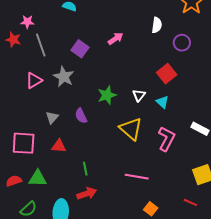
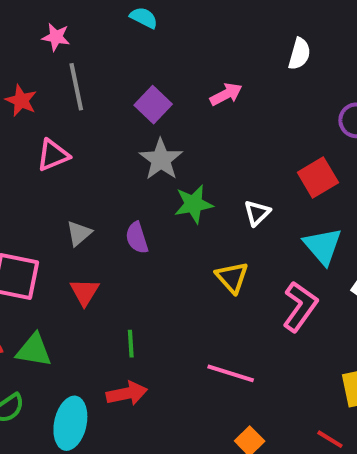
white semicircle: (157, 25) -> (299, 54), moved
red star: (13, 40) -> (21, 101), moved
gray star: (64, 77) -> (161, 159), moved
cyan triangle: (162, 102) -> (323, 246), moved, size x1.5
yellow triangle: (131, 129) -> (232, 277), size x0.7
red triangle: (59, 146) -> (85, 292), turned 49

